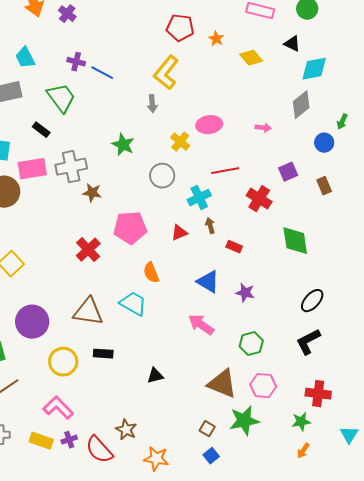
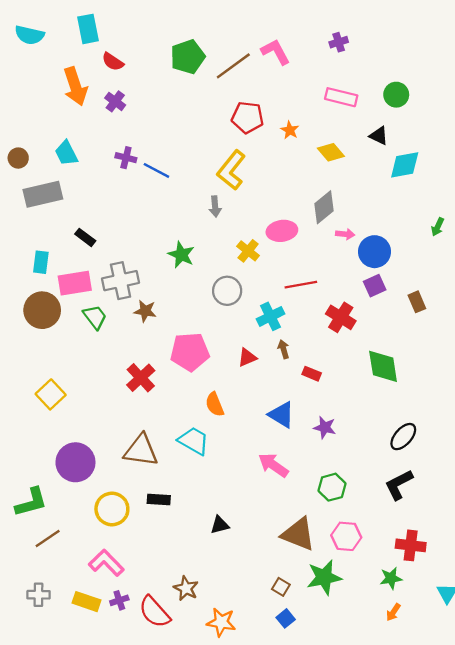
green trapezoid: (61, 98) -> (95, 317), moved, size x0.7
gray diamond: (301, 105) -> (324, 207), moved
blue circle: (324, 143) -> (375, 252), moved, size x1.4

